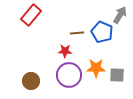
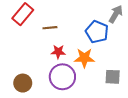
brown line: (77, 33) -> (50, 28), moved
orange star: (96, 68) -> (84, 58), moved

